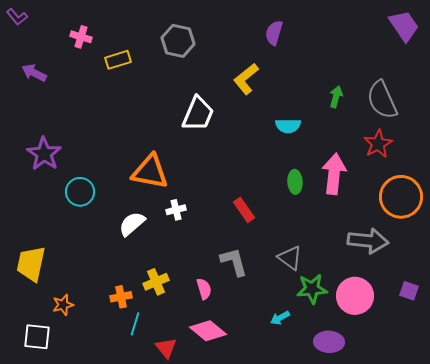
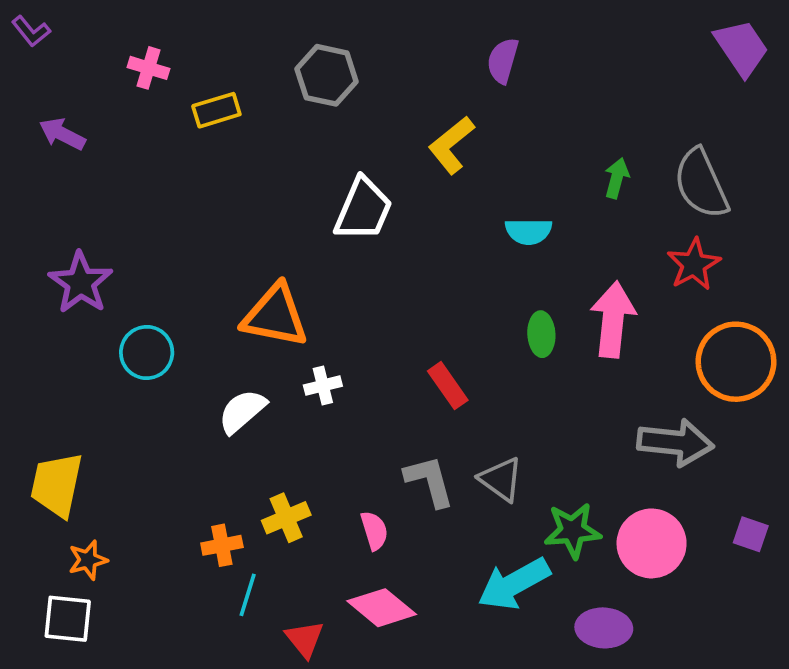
gray triangle: (290, 258) -> (501, 479), moved
orange star: (63, 305) -> (88, 560), moved
cyan arrow: (280, 318) -> (514, 584), size x2.0

